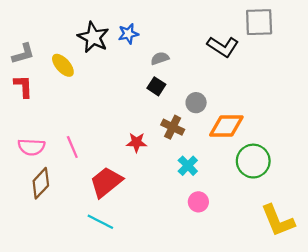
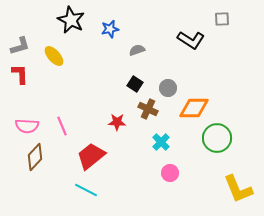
gray square: (259, 22) -> (222, 19), size x0.6
black star: (93, 37) -> (71, 20), moved
black square: (156, 86) -> (135, 84), moved

